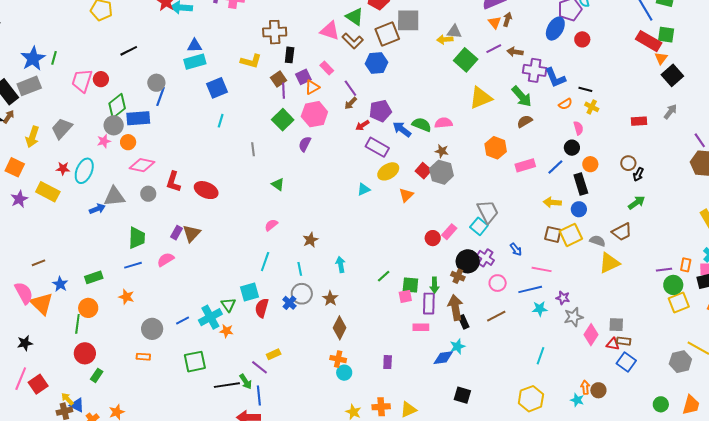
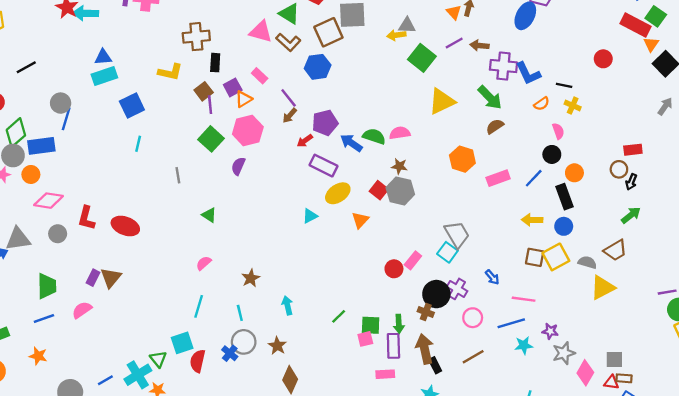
green square: (666, 35) -> (656, 16), turned 30
red circle: (582, 39) -> (603, 59), moved
red rectangle: (639, 121) -> (633, 150), moved

